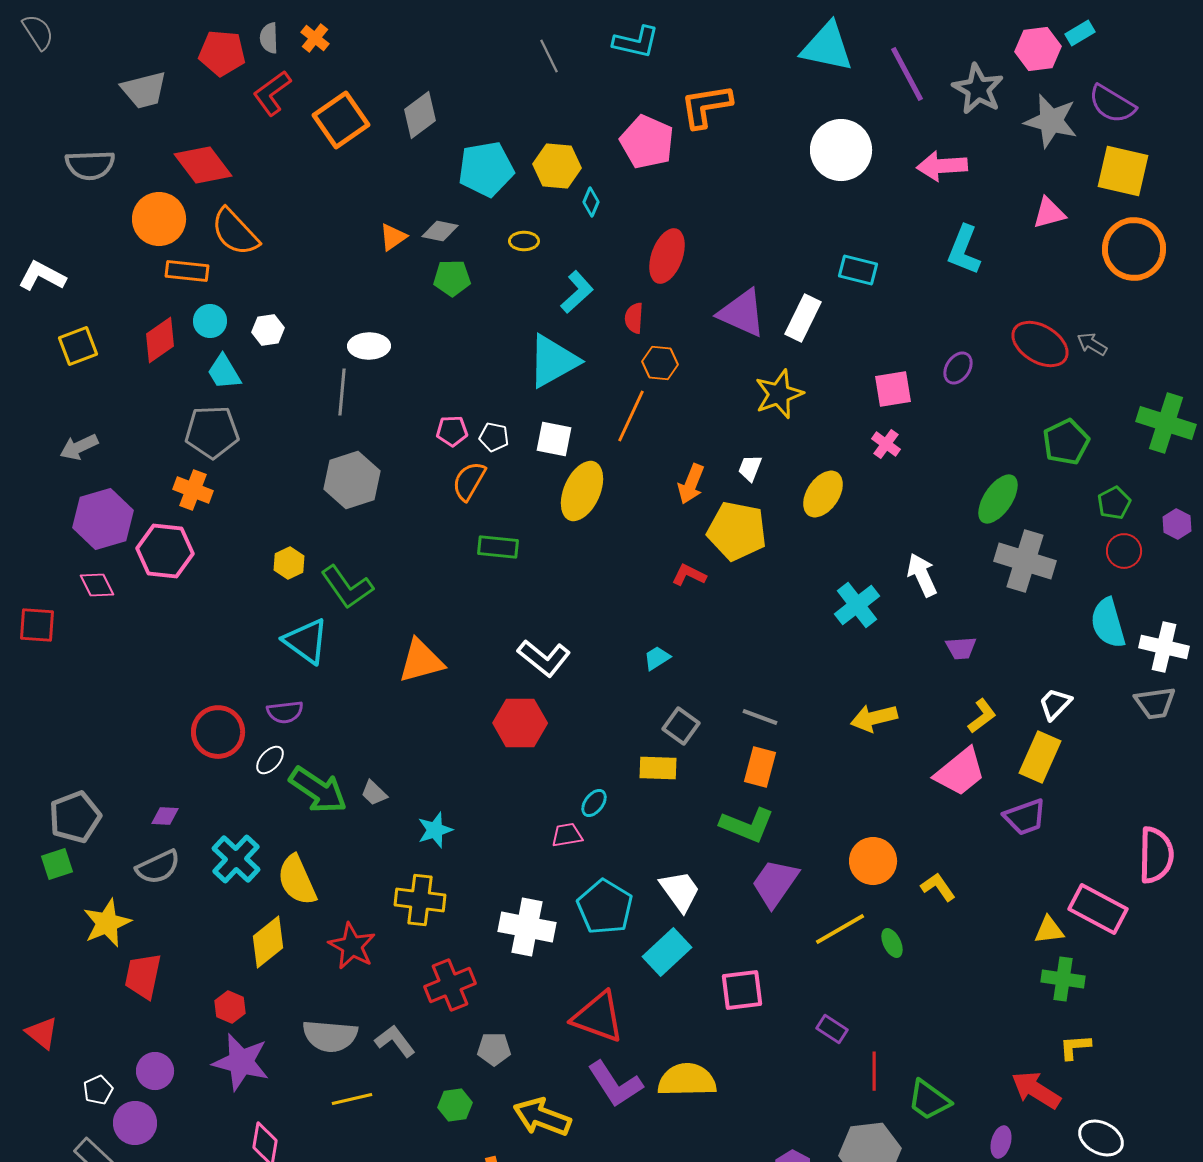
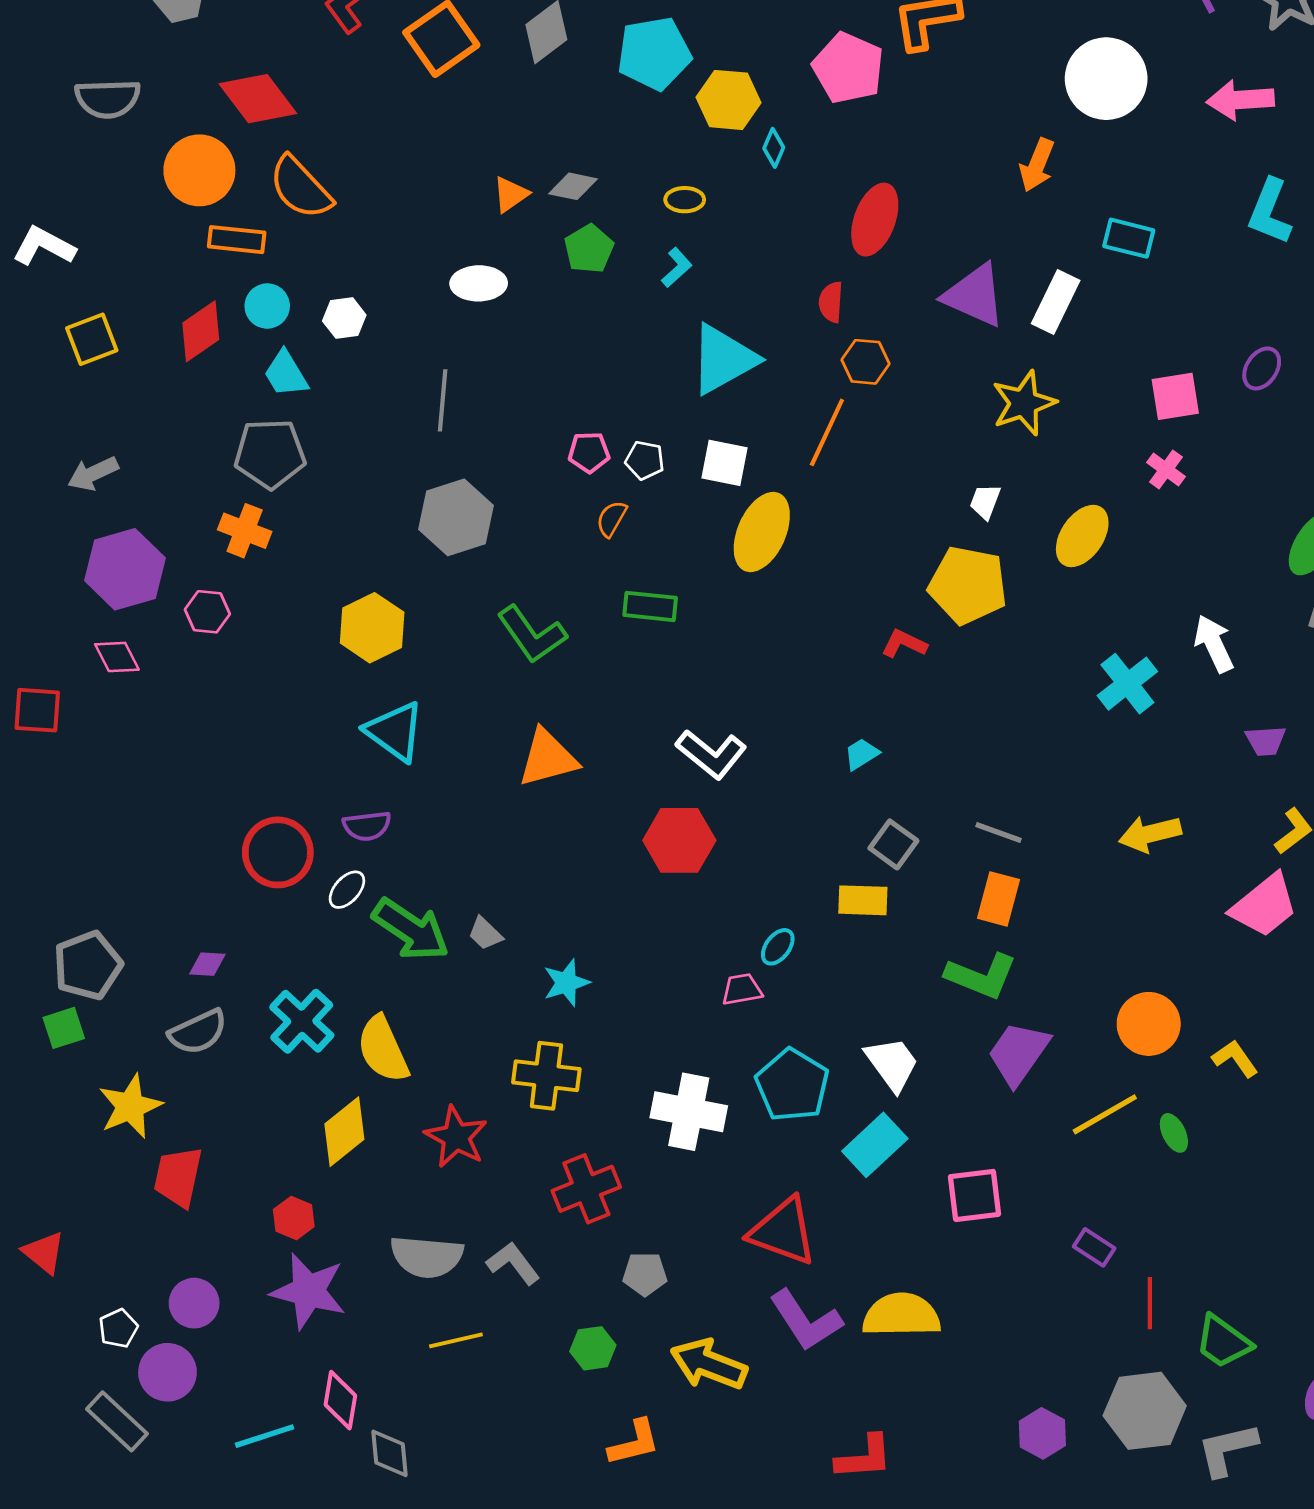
cyan pentagon: (486, 169) -> (654, 53), moved
green pentagon: (452, 278) -> (589, 249), turned -30
cyan L-shape: (577, 292) -> (677, 267), moved, size x0.7
white ellipse: (369, 346) -> (479, 283), moved
orange semicircle: (469, 481) -> (612, 519), size x0.7
orange arrow: (691, 484) -> (1037, 165), moved
pink hexagon: (165, 551) -> (207, 612), size x0.6
yellow hexagon: (289, 563) -> (372, 628), size x1.6
green L-shape: (347, 587) -> (532, 634), moved

